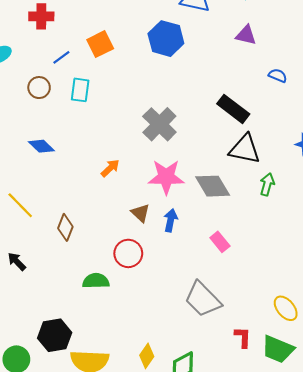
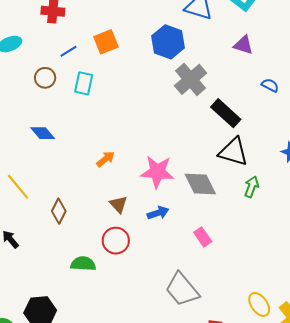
gray cross: (159, 124) -> (191, 79), moved
brown triangle: (140, 213) -> (118, 204), moved
blue arrow: (171, 220) -> (158, 213), turned 55

